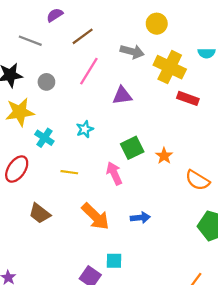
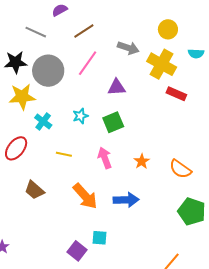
yellow circle: (157, 24) -> (168, 29), moved
gray circle: (46, 82) -> (48, 71), size x2.0
green square: (132, 148) -> (113, 122), moved
orange star: (164, 156) -> (142, 161), moved
blue arrow: (140, 218) -> (126, 200), size x1.4

